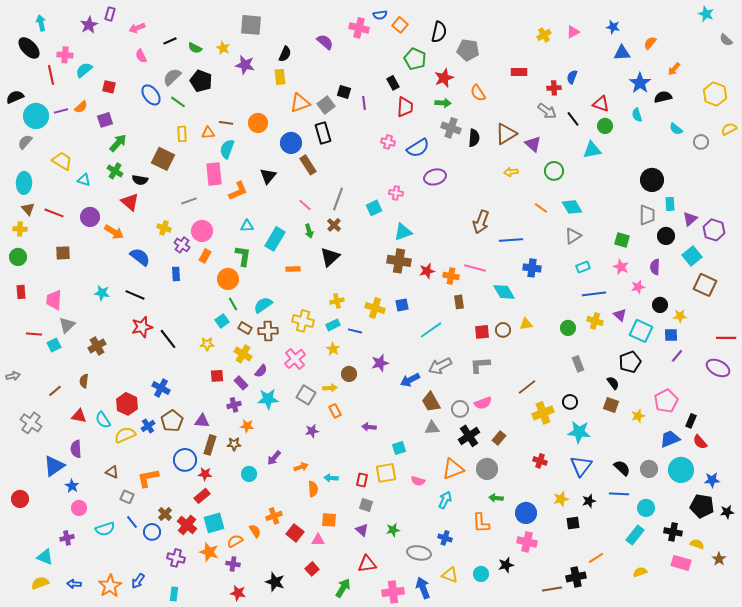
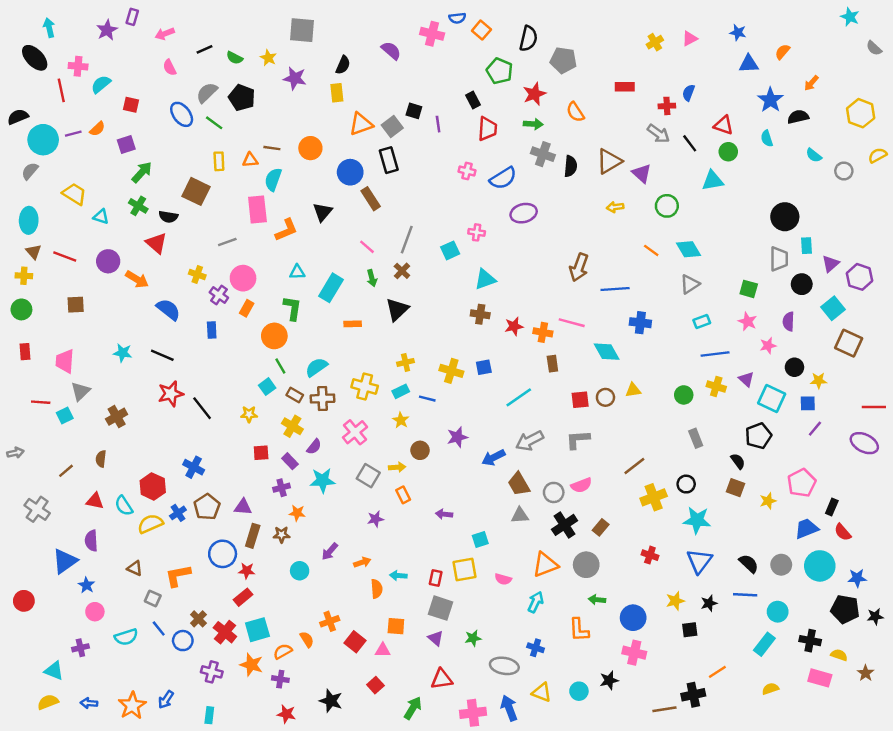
brown cross: (399, 261) -> (480, 314), size x0.7
gray square: (366, 505) -> (440, 608), size x1.5

